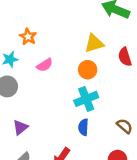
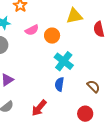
orange circle: (88, 70) -> (52, 36), moved
cyan cross: (86, 99) -> (64, 61), turned -36

